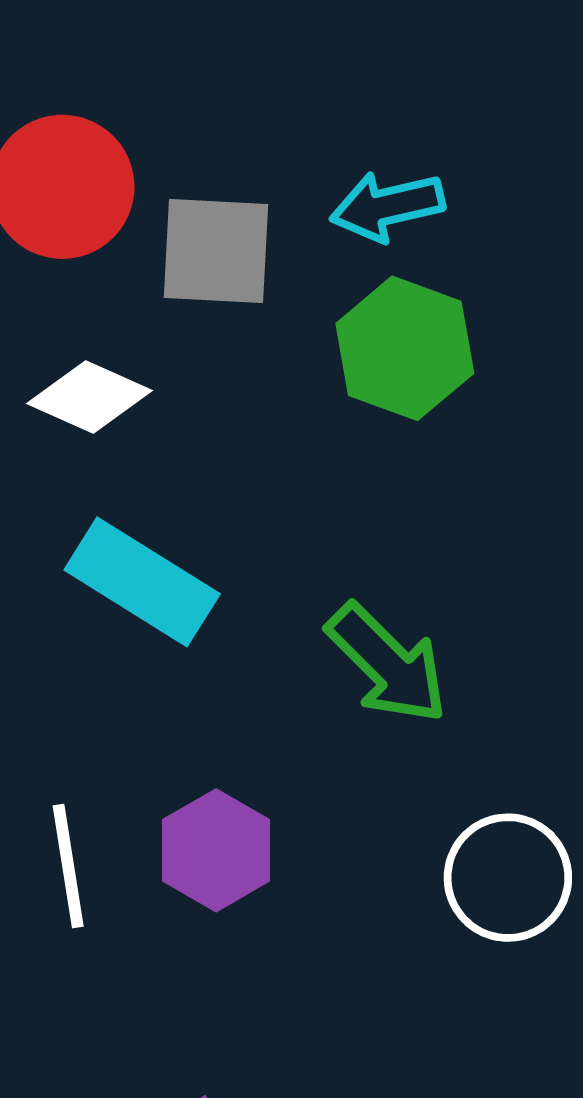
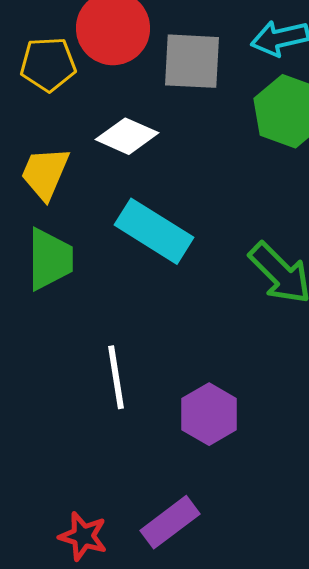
purple hexagon: (216, 850) -> (209, 414), moved

